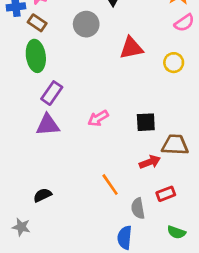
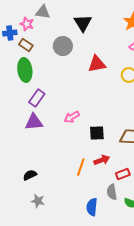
black square: (146, 122) -> (97, 133), moved
red arrow: (150, 162) -> (102, 160), moved
orange line: (110, 185) -> (81, 167), turned 54
gray semicircle: (138, 208) -> (112, 192), moved
gray star: (21, 227) -> (38, 201), moved

